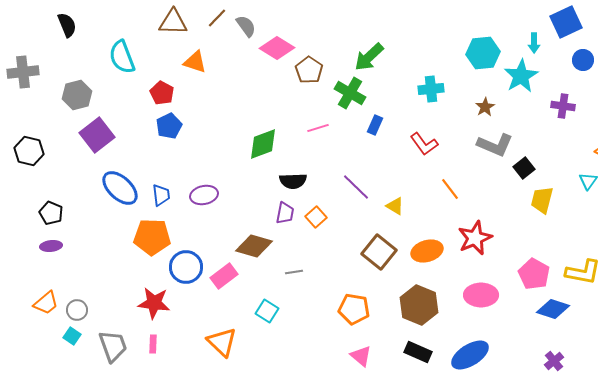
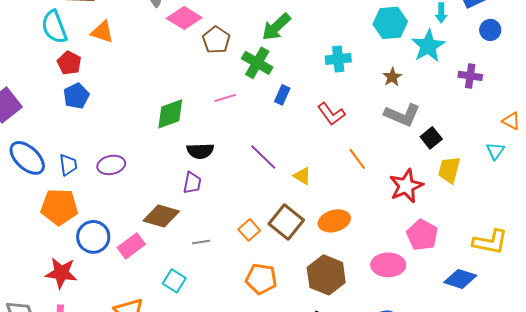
cyan semicircle: (122, 57) -> (54, 27), moved
orange square: (316, 217) -> (249, 230), moved
red star: (475, 238) -> (406, 186), moved
pink pentagon: (534, 274) -> (422, 235), moved

